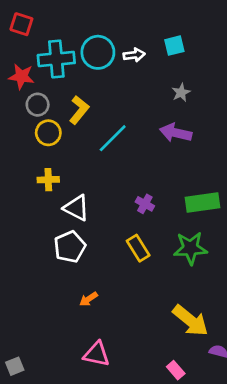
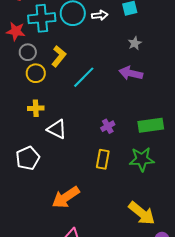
purple cross: (145, 204) -> (108, 126), turned 32
white pentagon: (70, 247) -> (28, 158), moved
yellow rectangle: (138, 248) -> (103, 159), turned 42
orange arrow: (89, 299) -> (66, 197), size x2.0

